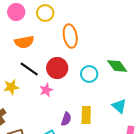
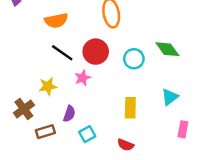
yellow star: (11, 87) -> (48, 86), moved
cyan triangle: (119, 106) -> (170, 97), turned 42
purple semicircle: (66, 119) -> (69, 114), moved

